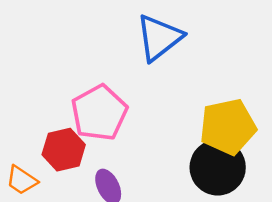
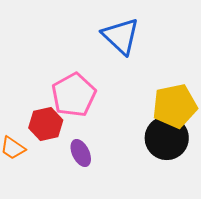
blue triangle: (159, 38) -> (121, 36), turned -39

